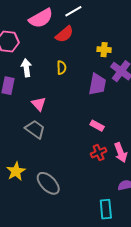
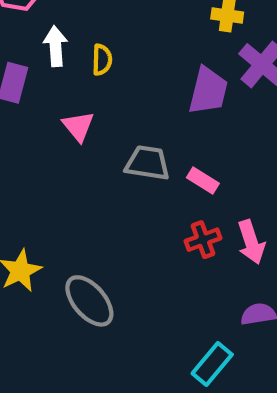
yellow semicircle: (62, 68) -> (102, 60), moved
gray trapezoid: (35, 129) -> (148, 163), moved, turned -30
cyan rectangle: (106, 209) -> (212, 364), turned 42

